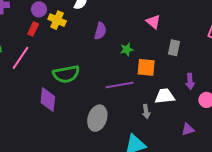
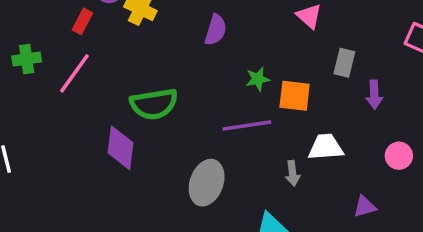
red rectangle: (33, 29) -> (82, 21), moved
green star: (127, 49) -> (258, 79), moved
purple arrow: (190, 81) -> (374, 94), moved

